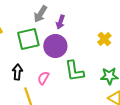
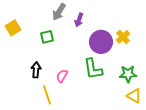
green square: (28, 39) -> (47, 37), size x0.6
purple circle: (55, 46) -> (101, 42), moved

